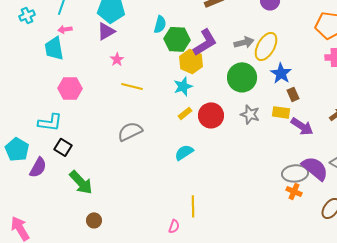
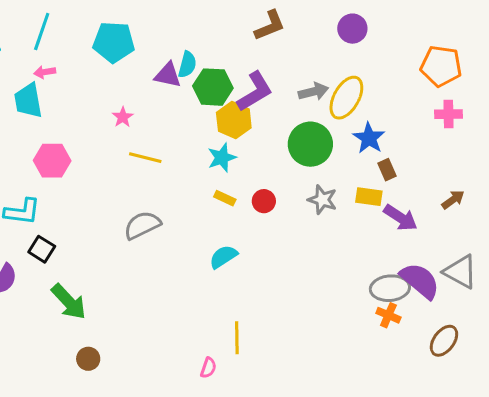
purple triangle: (106, 31) -> (168, 75), moved, turned 42
yellow rectangle: (185, 113) -> (225, 198), turned 64
red circle: (211, 115) -> (264, 201), size x0.6

